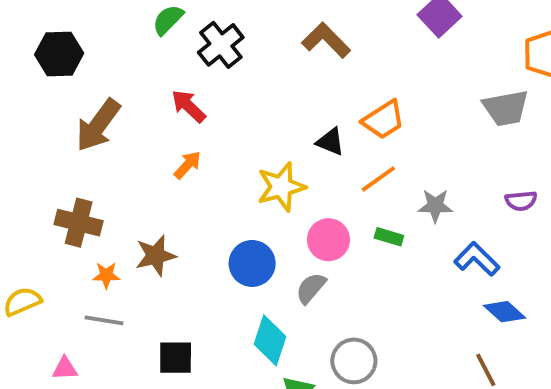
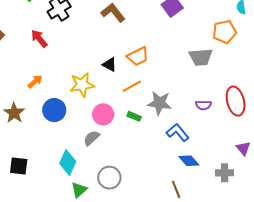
orange arrow: (187, 165) -> (35, 81), moved
gray star: (435, 206) -> (159, 103), size x1.4
brown star: (156, 256) -> (14, 113), turned -30
blue circle: (252, 263) -> (54, 110), moved

